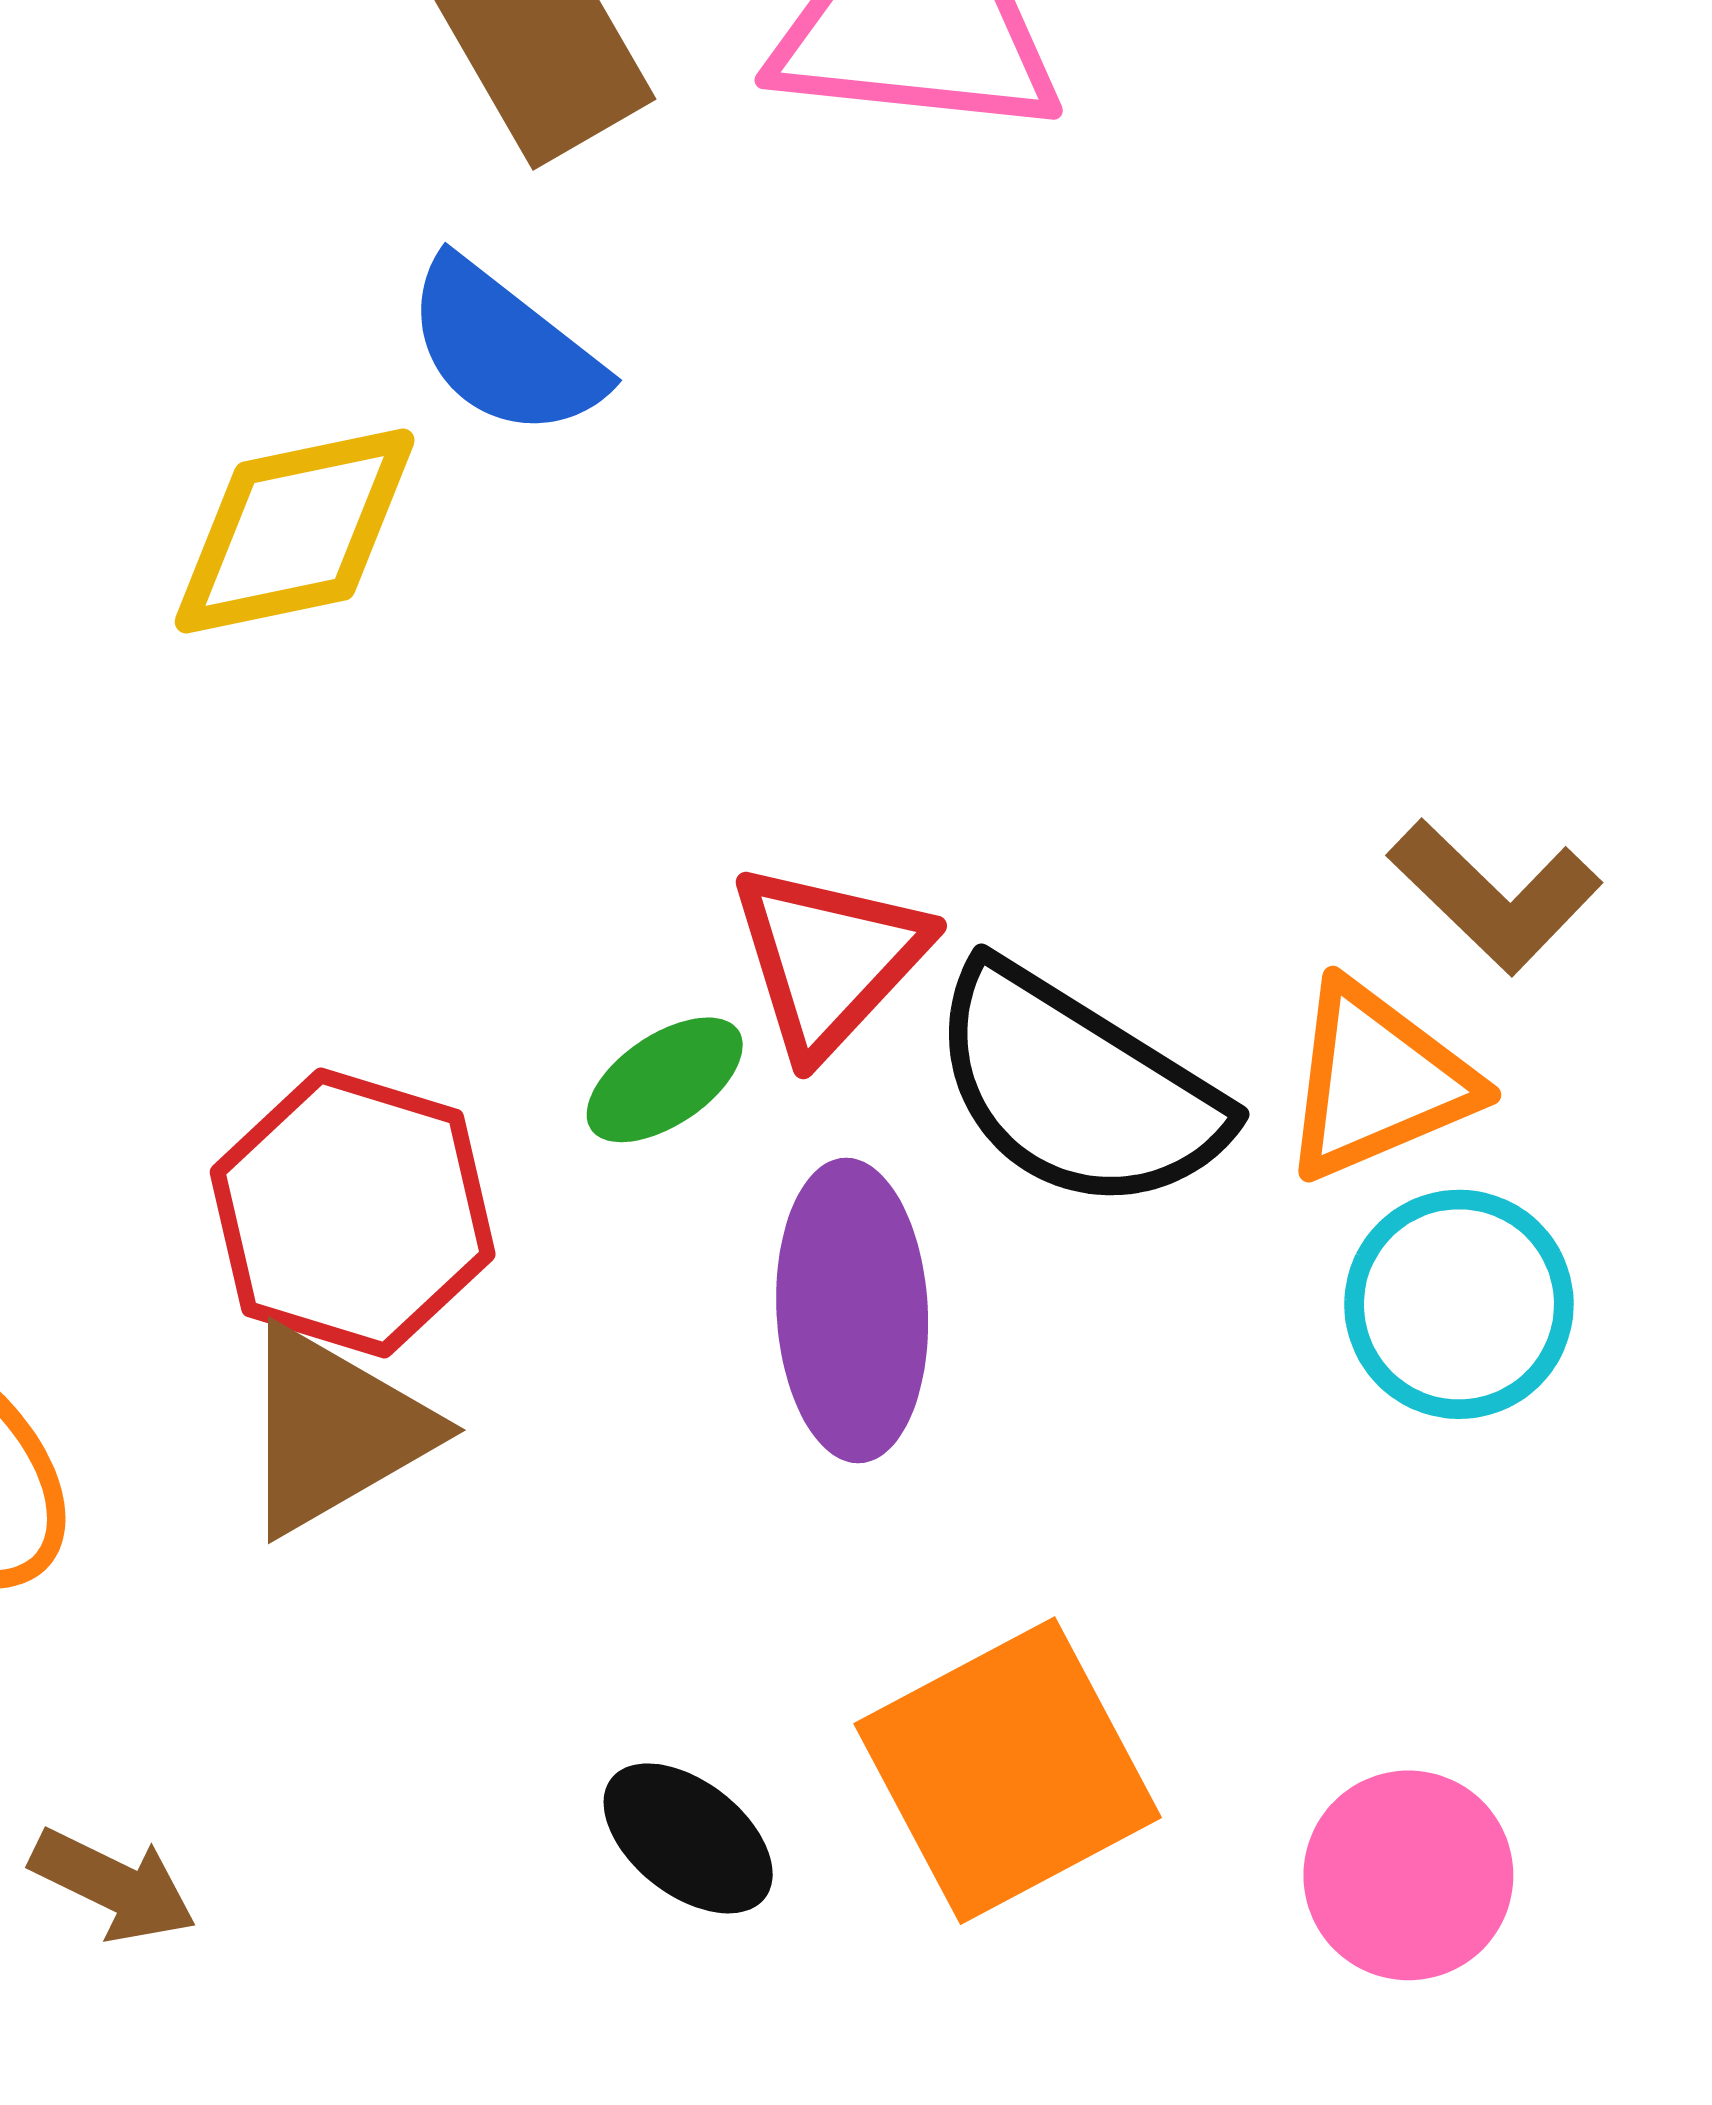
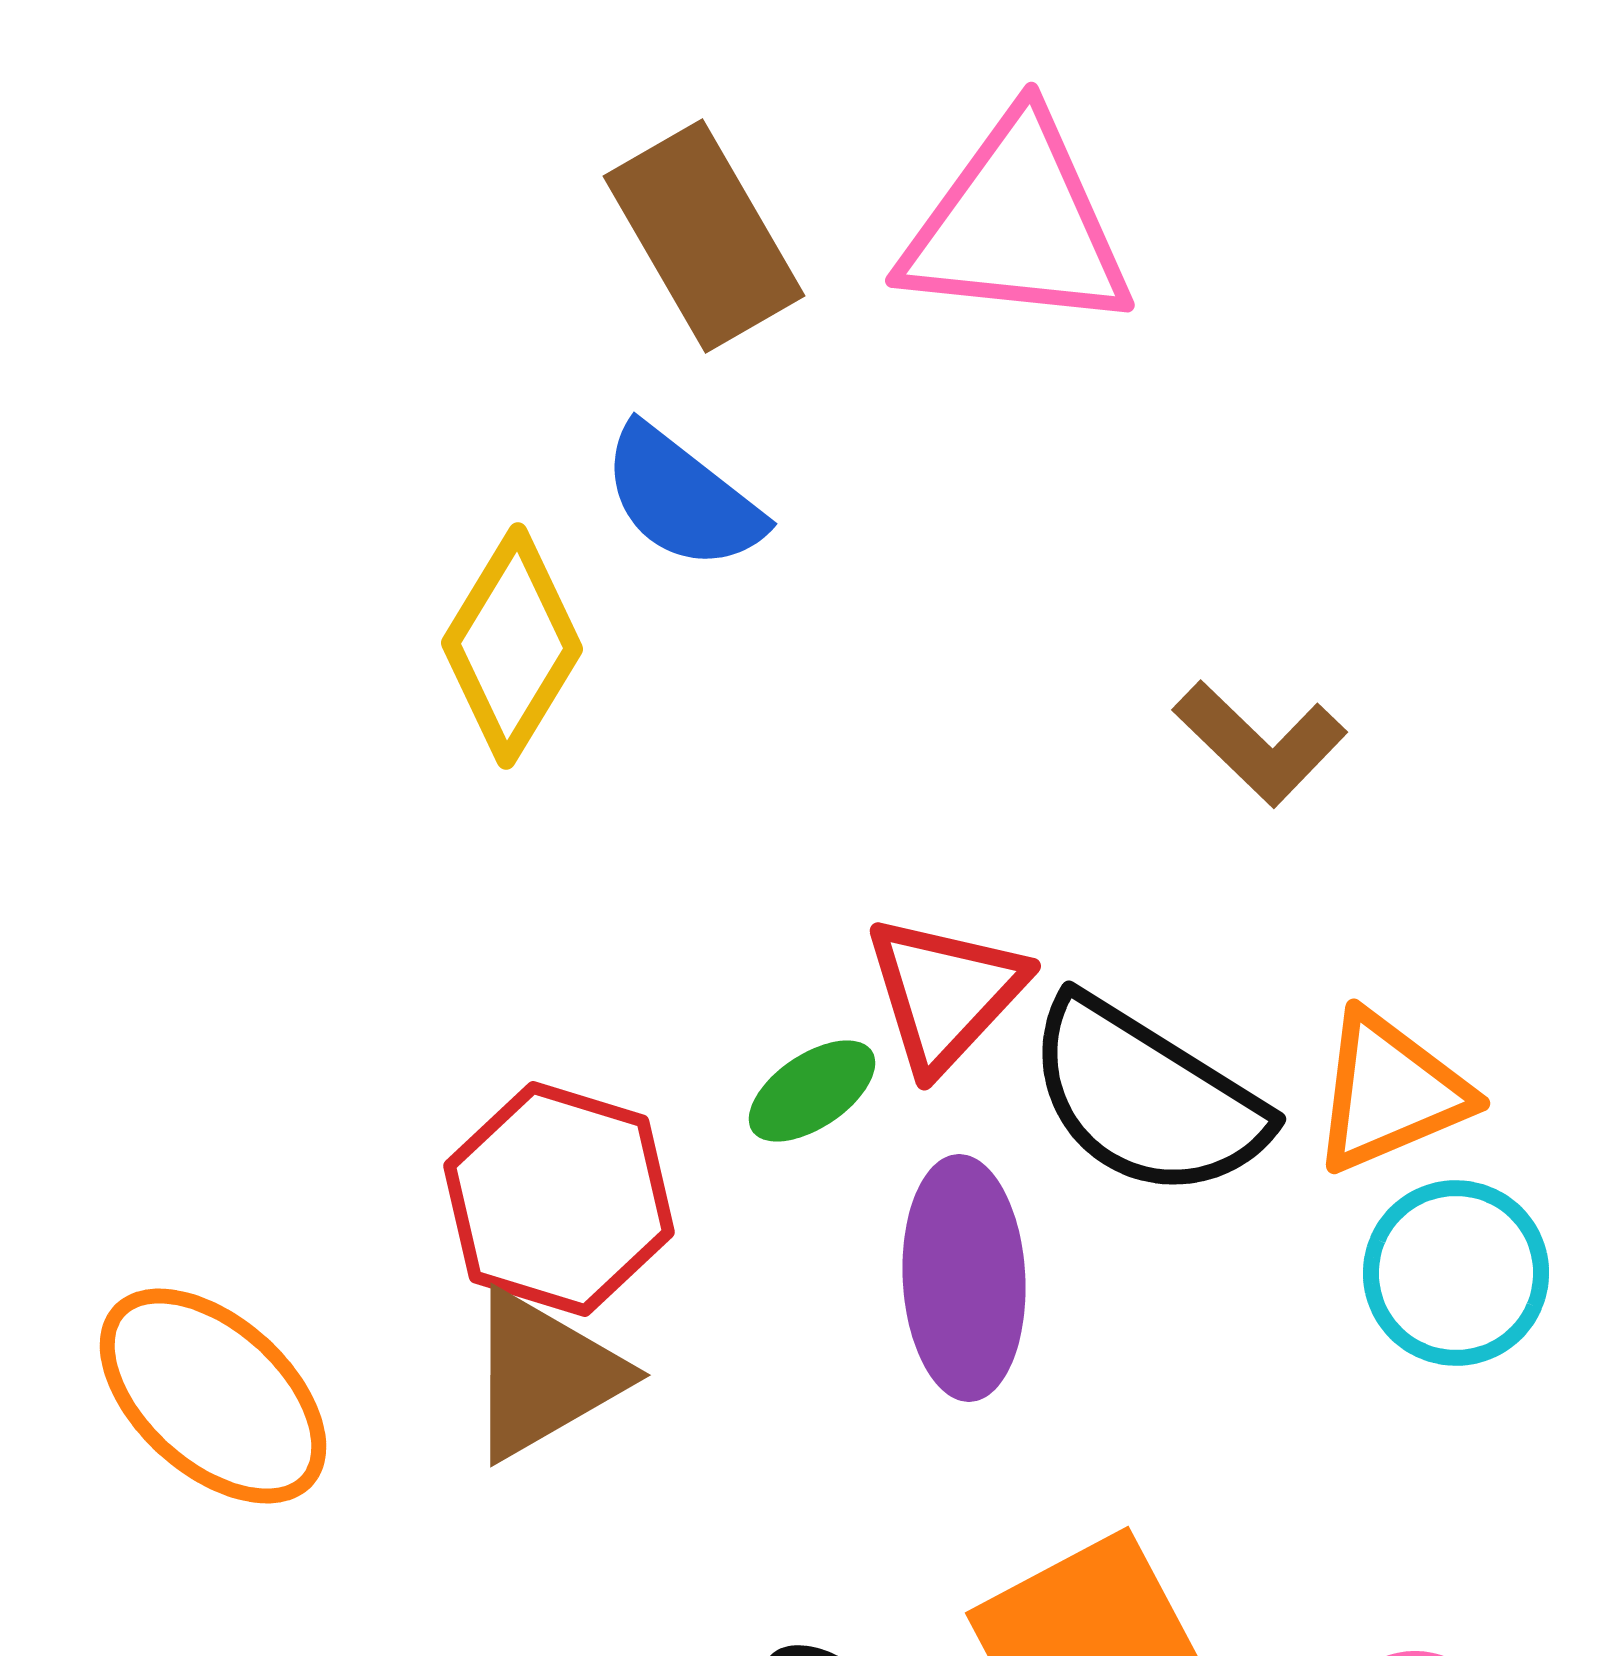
yellow diamond: (295, 531) -> (512, 646), turned -47
brown L-shape: (1495, 896) -> (1260, 743), moved

